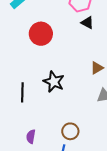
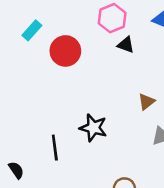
red circle: (41, 34) -> (65, 51), moved

